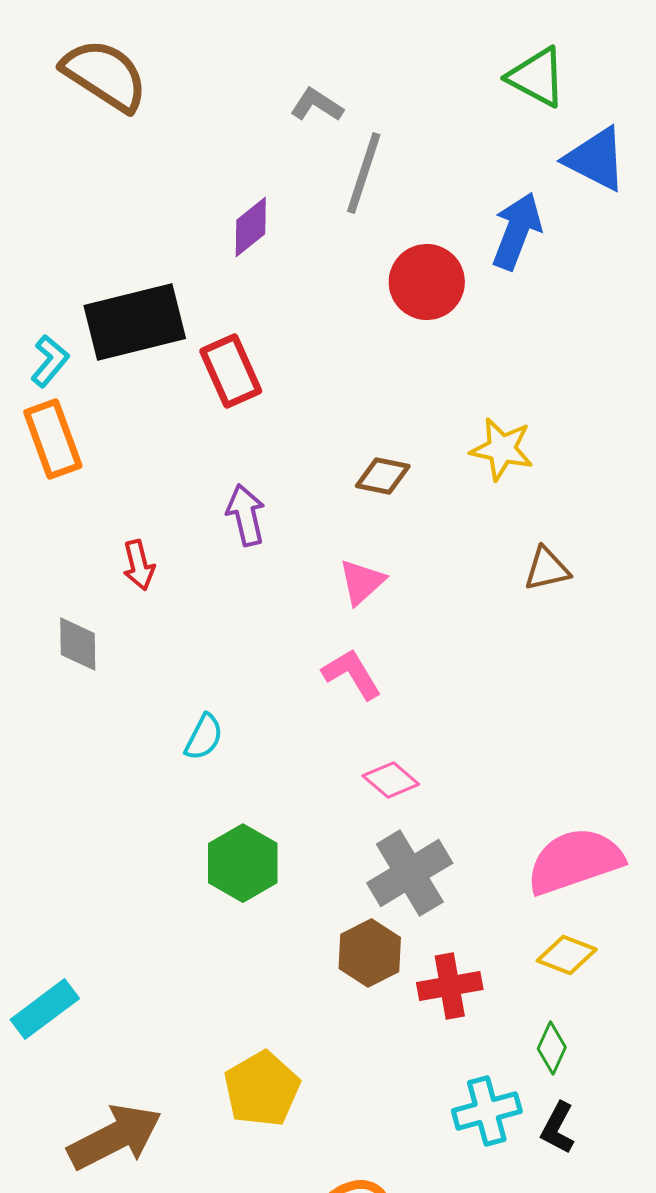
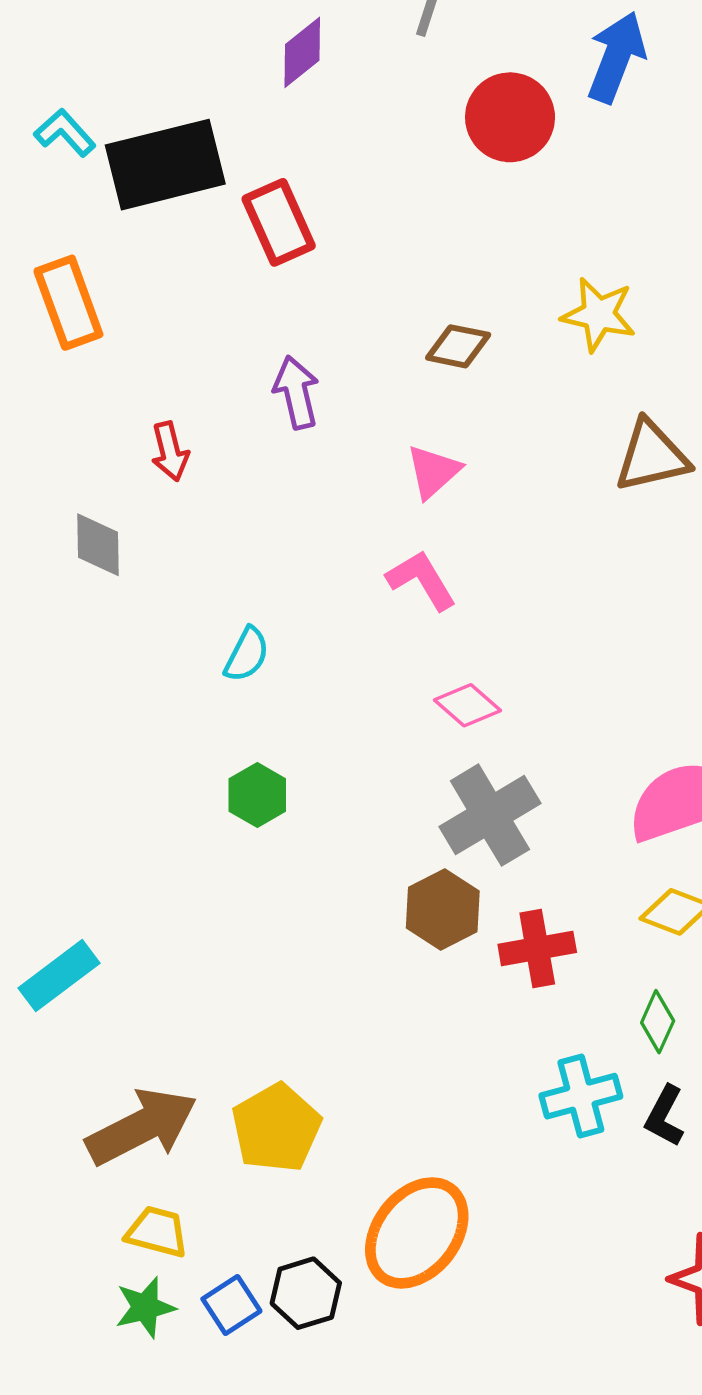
cyan L-shape: (50, 361) -> (65, 133), moved, turned -82
brown triangle: (547, 569) -> (652, 456), size x1.4
green hexagon: (243, 863) -> (257, 795), moved, size x0.7
yellow pentagon: (262, 1089) -> (276, 1128), moved

